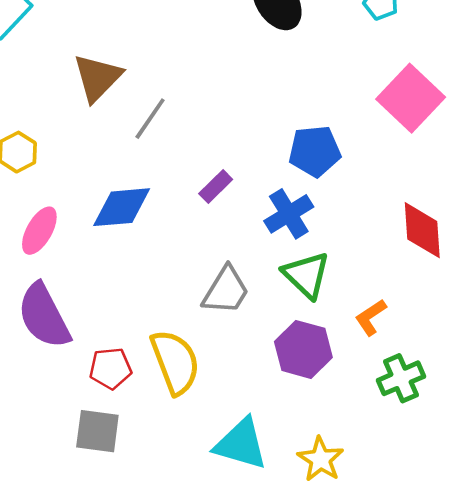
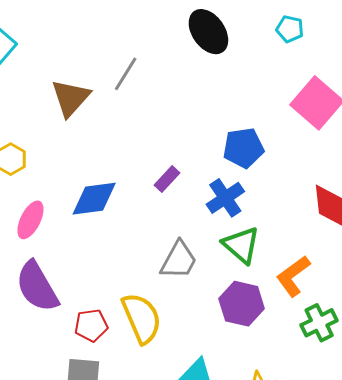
gray line: (150, 119) -> (126, 74), moved
orange L-shape: (371, 317) -> (293, 276), size x1.4

